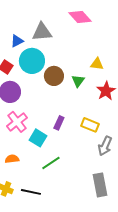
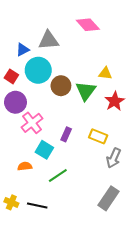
green triangle: (78, 81) -> (86, 91), size x1.5
pink cross: (17, 122) -> (32, 123), moved
orange semicircle: (12, 159) -> (25, 166), moved
gray rectangle: (100, 185) -> (108, 198), turned 45

